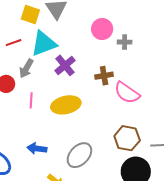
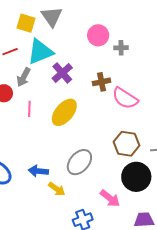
yellow ellipse: (66, 105) -> (64, 112), turned -36
blue arrow: (37, 149) -> (38, 171), moved

